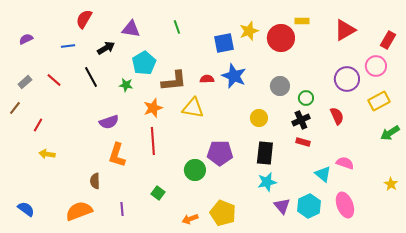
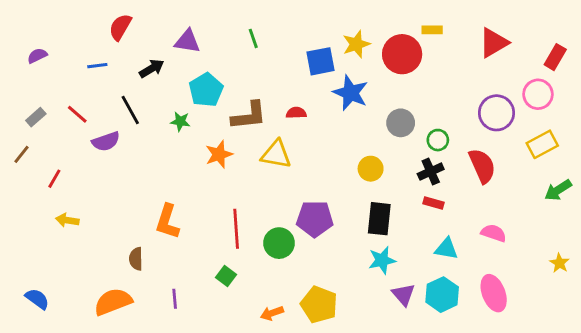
blue star: (234, 76) -> (351, 93), moved
red semicircle: (337, 116) -> (482, 166), size x1.4
purple semicircle: (109, 122) -> (106, 141), moved
red line: (153, 141) -> (236, 229), moved
cyan triangle: (323, 174) -> (446, 249), moved, turned -30

